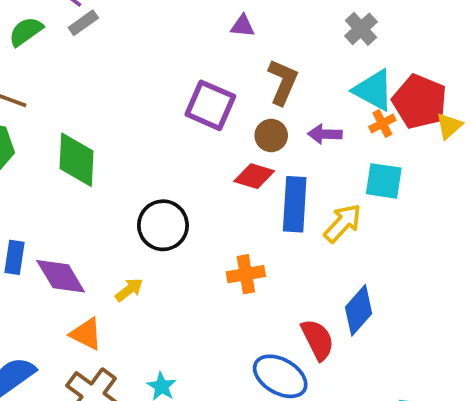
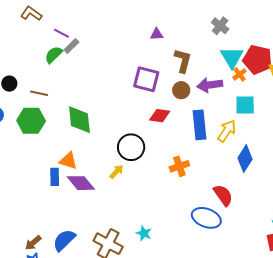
green semicircle: (26, 31) -> (54, 55), moved
cyan triangle: (373, 90) -> (232, 57), turned 40
purple arrow: (325, 134) -> (210, 85), size x1.4
red diamond: (254, 176) -> (160, 116), moved
yellow arrow: (129, 290) -> (117, 172), moved
blue diamond: (359, 310) -> (245, 159), moved
orange triangle: (86, 334) -> (68, 161), moved

